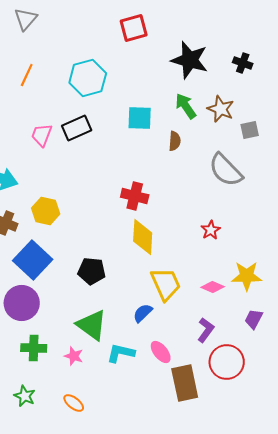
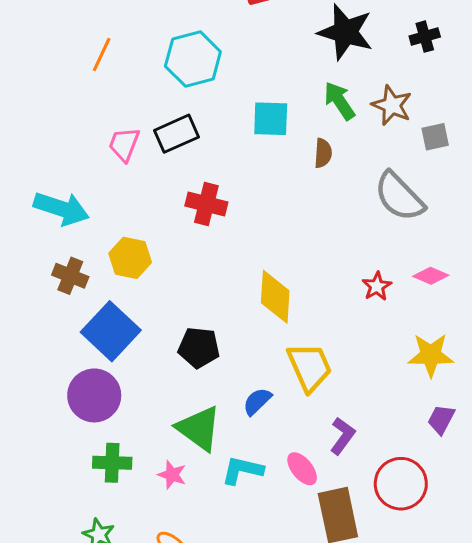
black cross: (243, 63) -> (425, 37), turned -36
red cross: (135, 196) -> (206, 204), moved
pink diamond: (213, 287) -> (431, 276), moved
blue semicircle: (143, 313) -> (257, 401), moved
purple L-shape: (206, 330) -> (342, 436), moved

